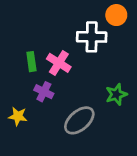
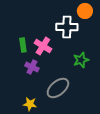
green star: (116, 94) -> (81, 60), moved
yellow star: (18, 116) -> (30, 104), moved

